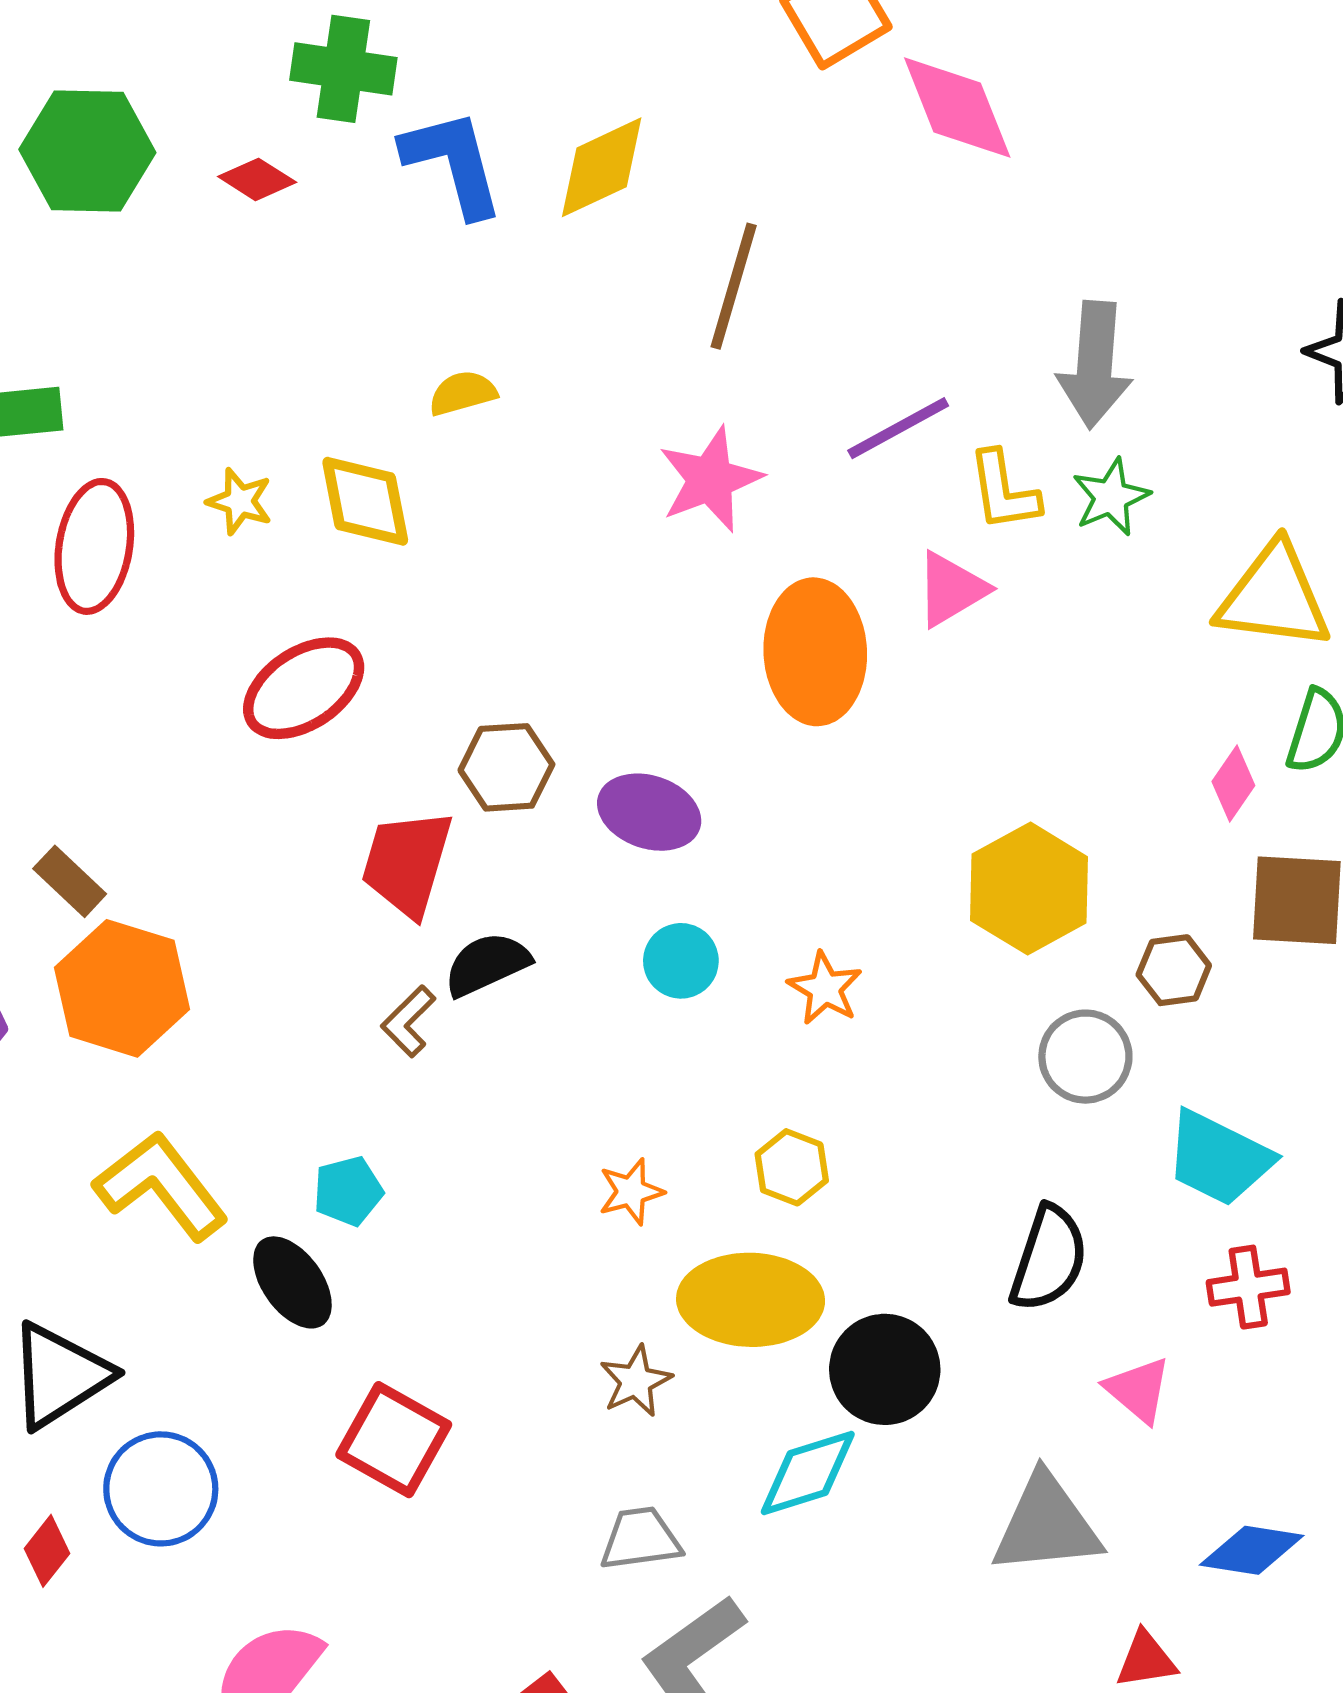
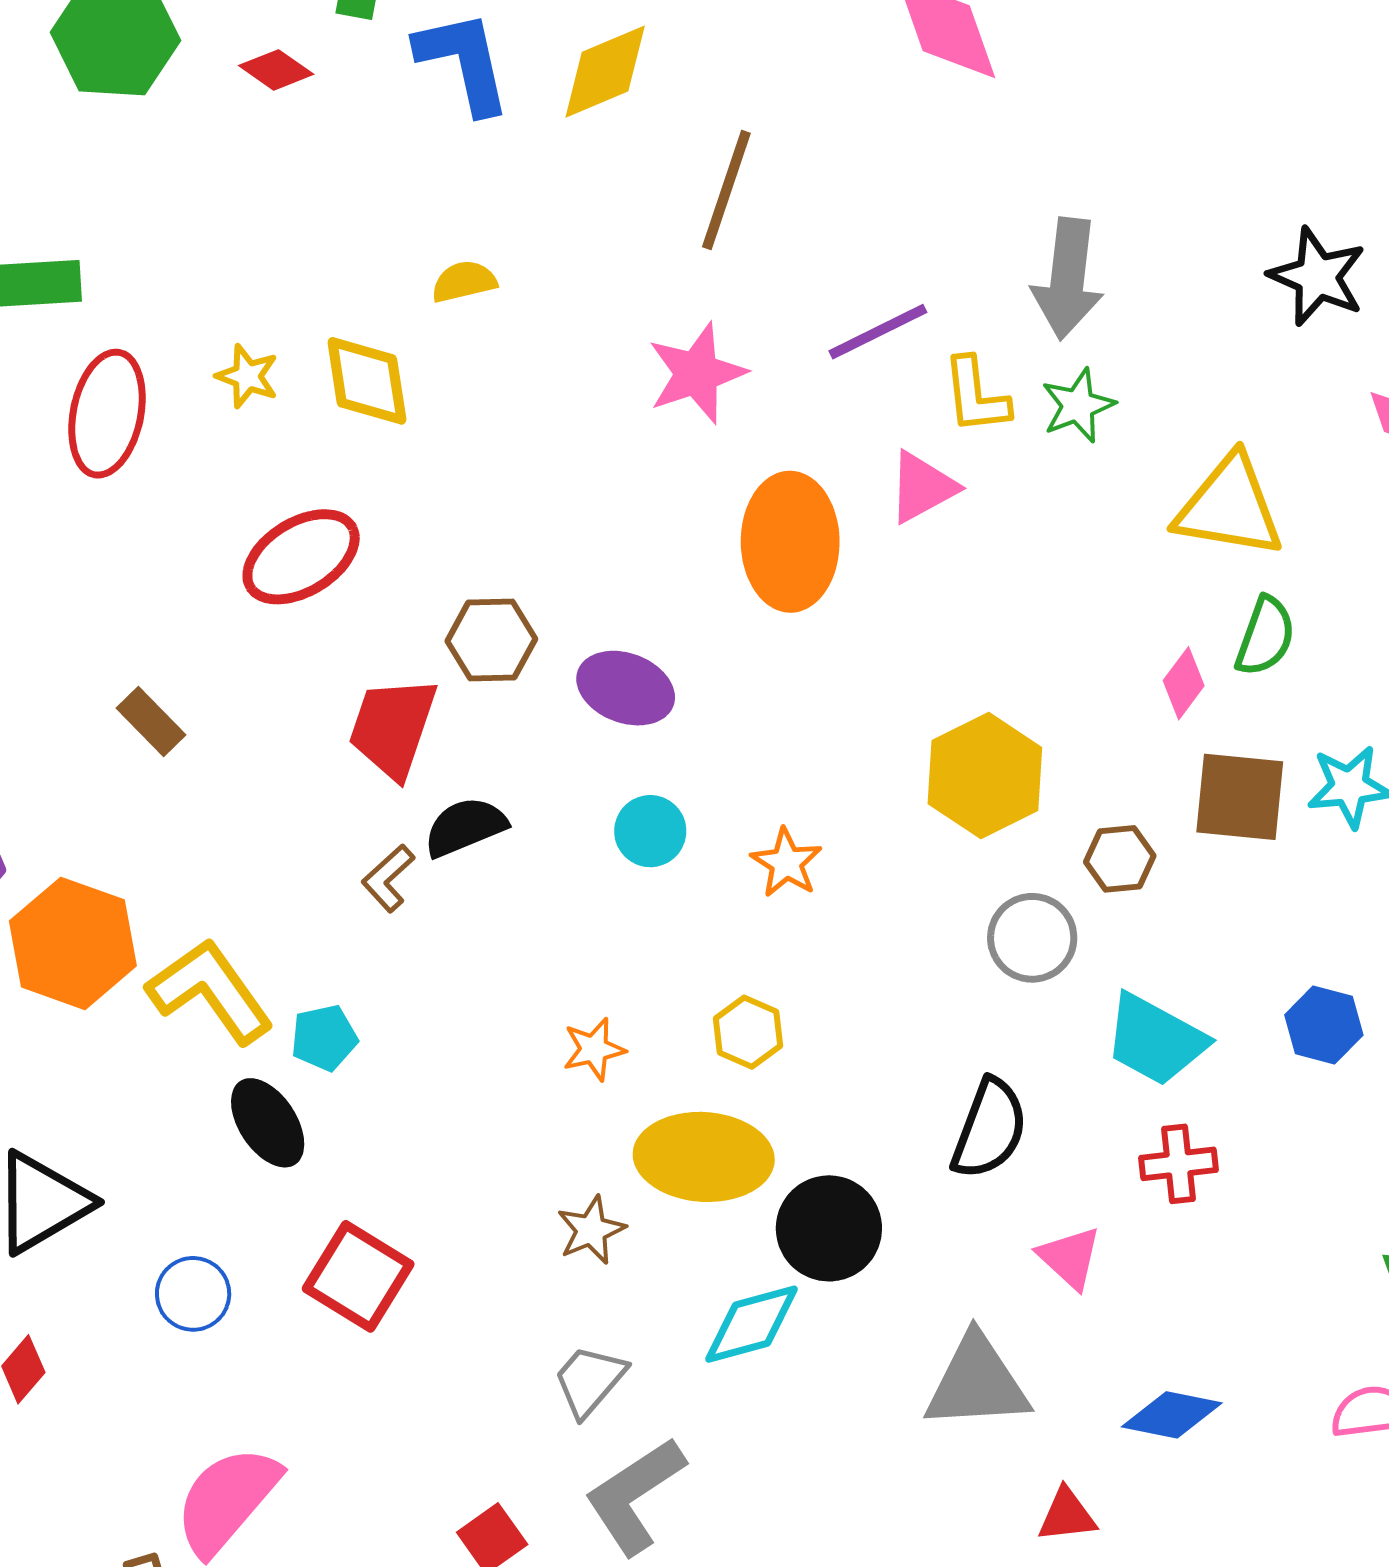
brown rectangle: (70, 881) -> (151, 722), moved
orange hexagon: (122, 988) -> (73, 943), moved
yellow L-shape: (161, 1186) -> (210, 991), moved
blue circle: (161, 1489) -> (193, 1294), moved, size x0.7
gray trapezoid: (640, 1539) -> (590, 1381), turned -44

